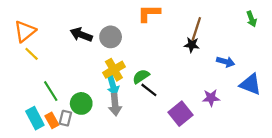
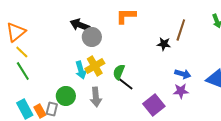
brown line: (196, 29) -> (181, 30), moved
black arrow: (81, 35) -> (80, 25), moved
blue arrow: (226, 62) -> (183, 74), moved
green semicircle: (141, 76) -> (119, 72), turned -35
cyan arrow: (113, 85) -> (81, 70), moved
green line: (51, 91) -> (23, 71), moved

